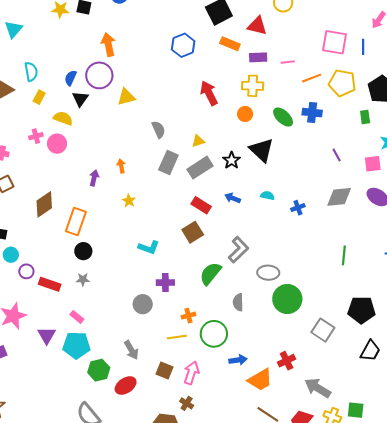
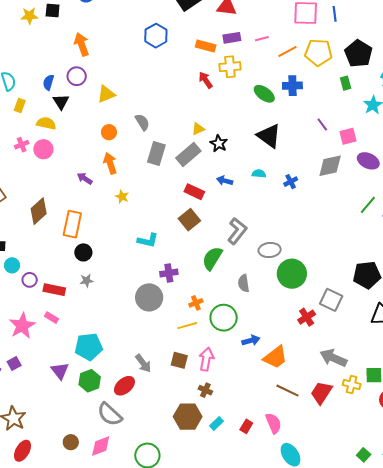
orange rectangle: (230, 44) -> (206, 46), moved
purple circle: (99, 75) -> (77, 76), size x0.7
red arrow: (209, 93) -> (206, 80), moved, size x0.7
orange circle: (245, 114) -> (109, 132), moved
yellow triangle: (198, 141) -> (198, 129), moved
black triangle: (262, 150) -> (269, 136), moved
pink square: (373, 164) -> (348, 136), moved
orange arrow: (121, 166) -> (110, 163), size x1.5
purple arrow: (94, 178) -> (85, 178), turned -63
green line: (344, 255) -> (368, 205), moved, turned 42
gray circle: (143, 304) -> (149, 297), size x1.4
pink rectangle: (77, 317) -> (51, 318), moved
purple triangle: (47, 335) -> (60, 371), moved
gray arrow: (131, 350) -> (143, 363), moved
red cross: (287, 361) -> (307, 317), moved
green hexagon: (99, 370) -> (90, 381), moved
red ellipse: (126, 386) -> (124, 386), moved

